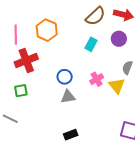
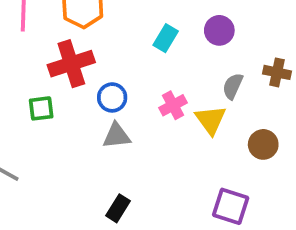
red cross: (26, 61) -> (71, 64), moved
green square: (21, 91) -> (41, 108), moved
black rectangle: (71, 135) -> (118, 208), turned -40

